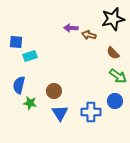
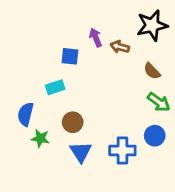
purple arrow: (71, 28) -> (96, 37), turned 64
blue square: (16, 42) -> (70, 56), moved
cyan rectangle: (30, 56) -> (55, 87), moved

